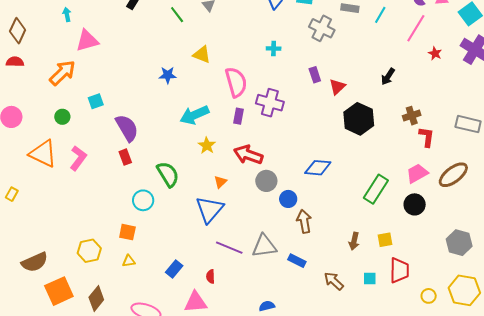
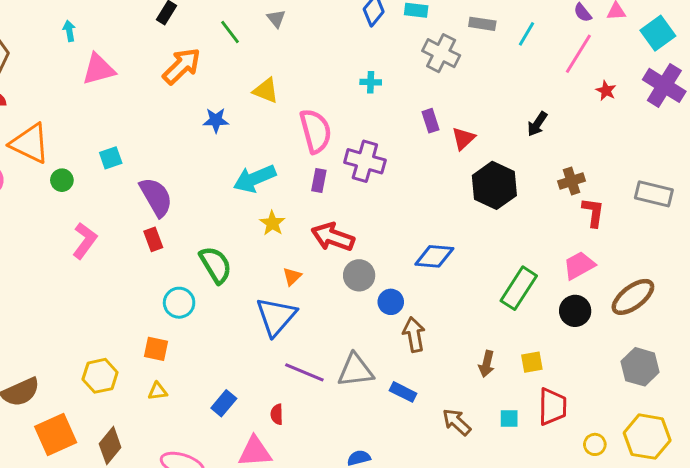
orange arrow: (62, 73) -> (182, 66), moved
orange triangle: (43, 154) -> (30, 143), moved
brown ellipse: (453, 175) -> (633, 297), moved

